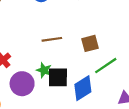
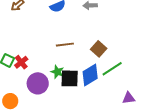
brown square: (90, 43) -> (99, 49), turned -35
blue diamond: (83, 88) -> (90, 75), moved

